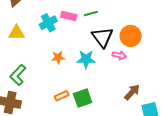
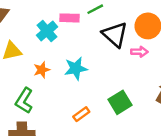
orange star: (58, 57) -> (42, 70), moved
cyan star: (86, 59) -> (76, 68), moved
green square: (83, 98) -> (120, 102), moved

